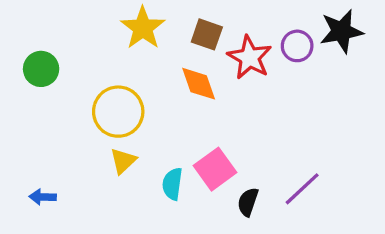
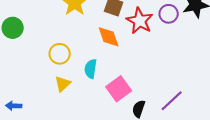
yellow circle: (118, 112) -> (60, 54), size x0.7
cyan semicircle: (172, 184) -> (91, 69), moved

